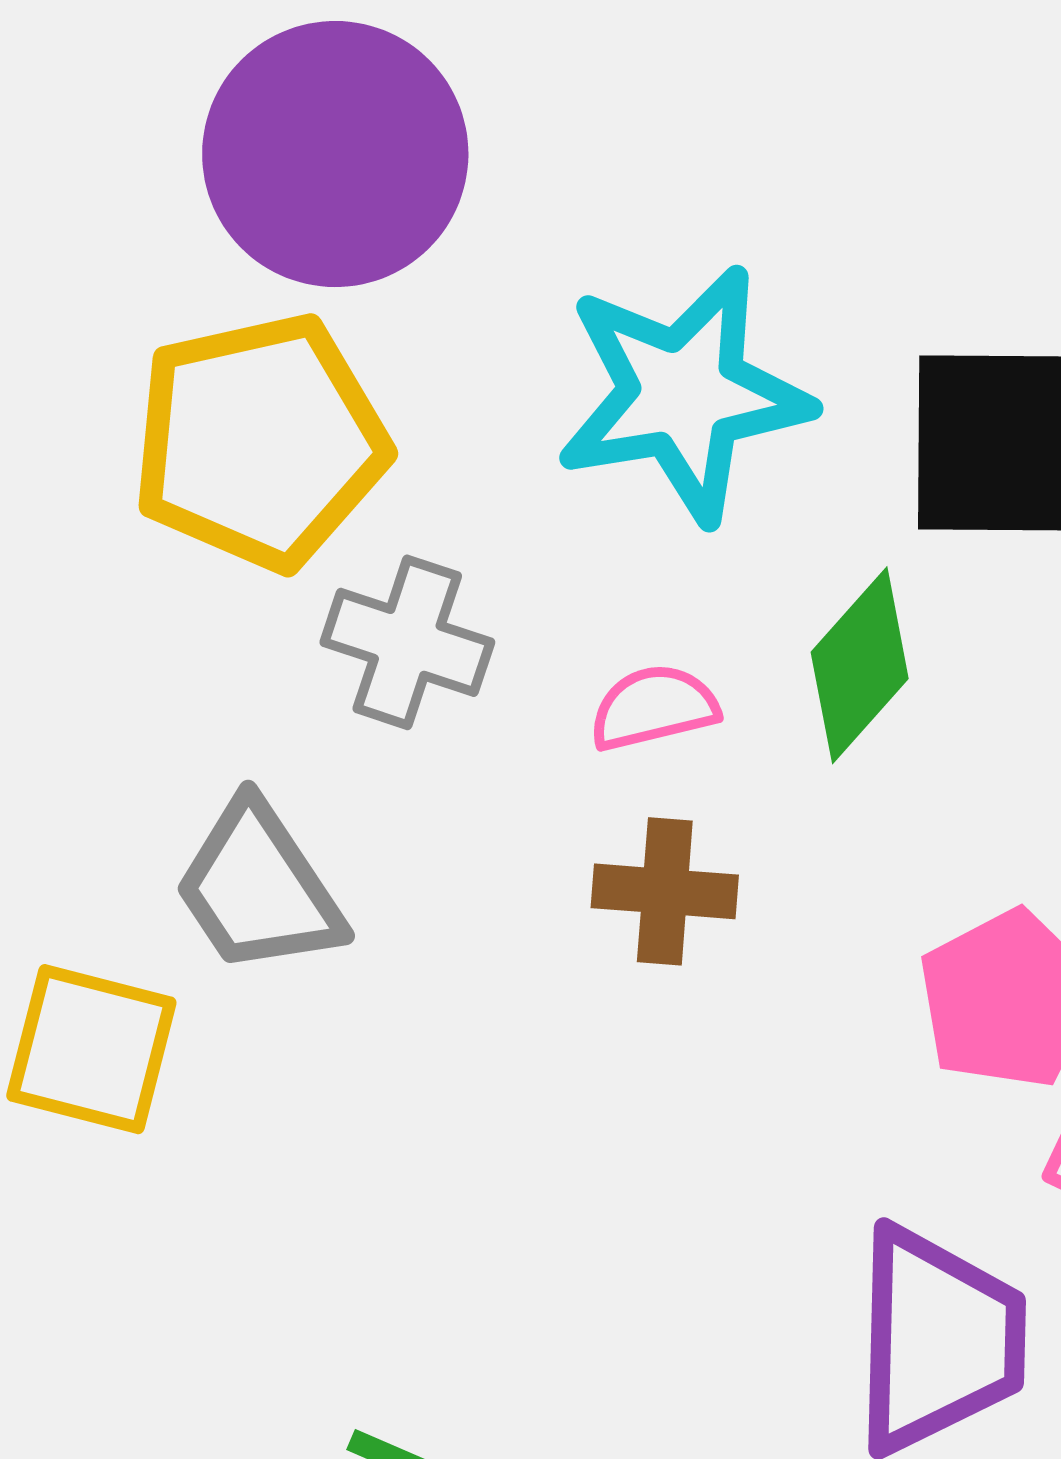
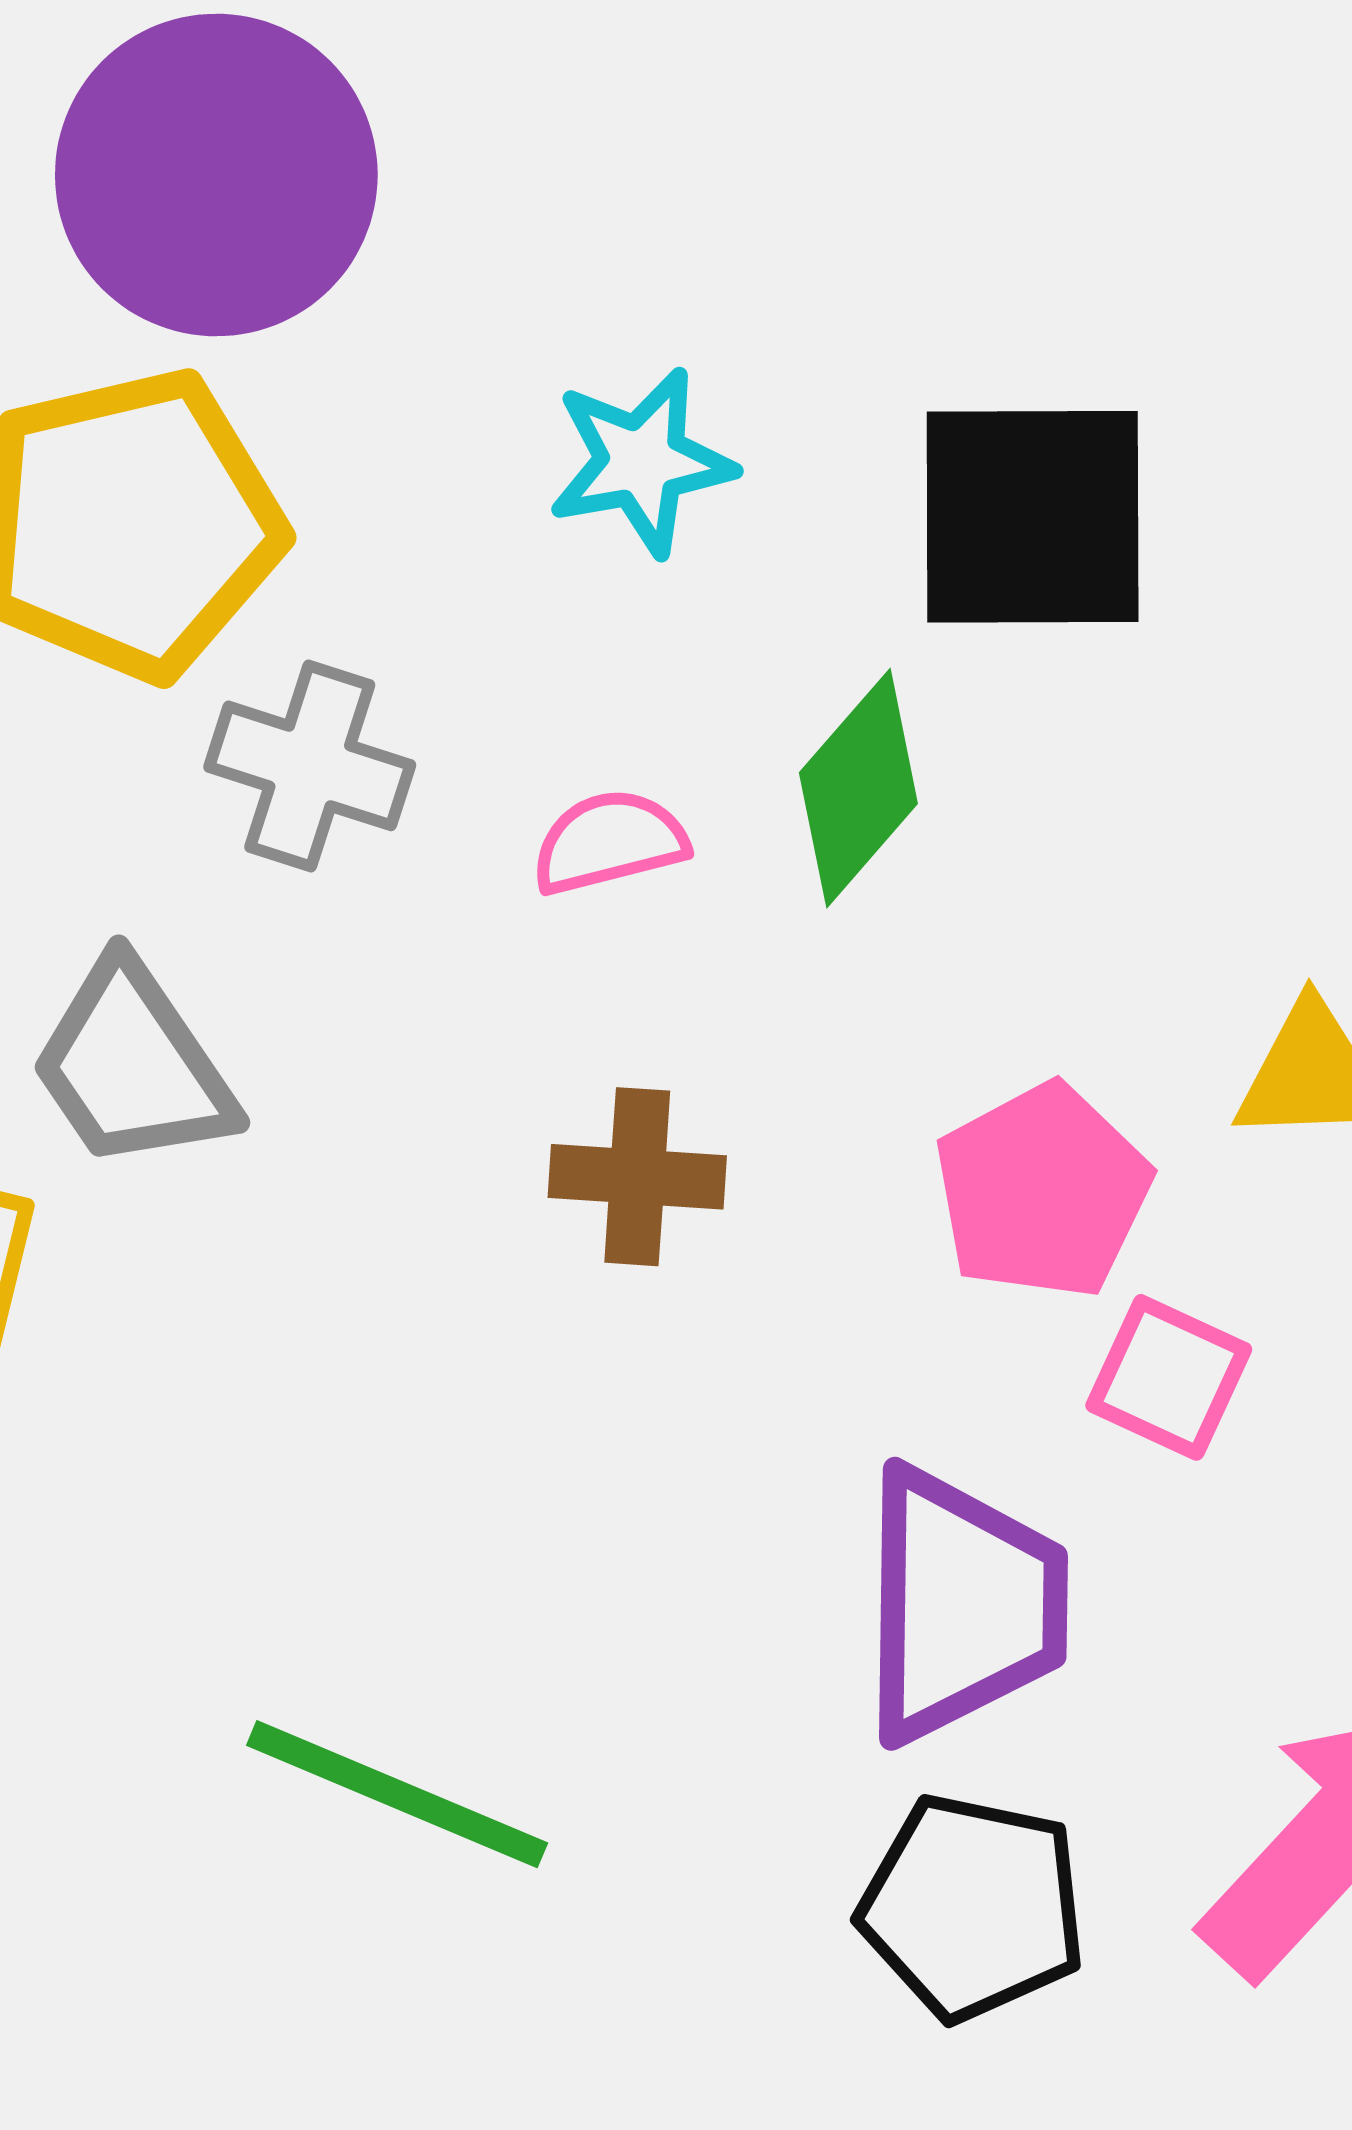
cyan star: (683, 394) -> (641, 462), size x0.6
brown cross: (665, 891) -> (637, 1177), moved

